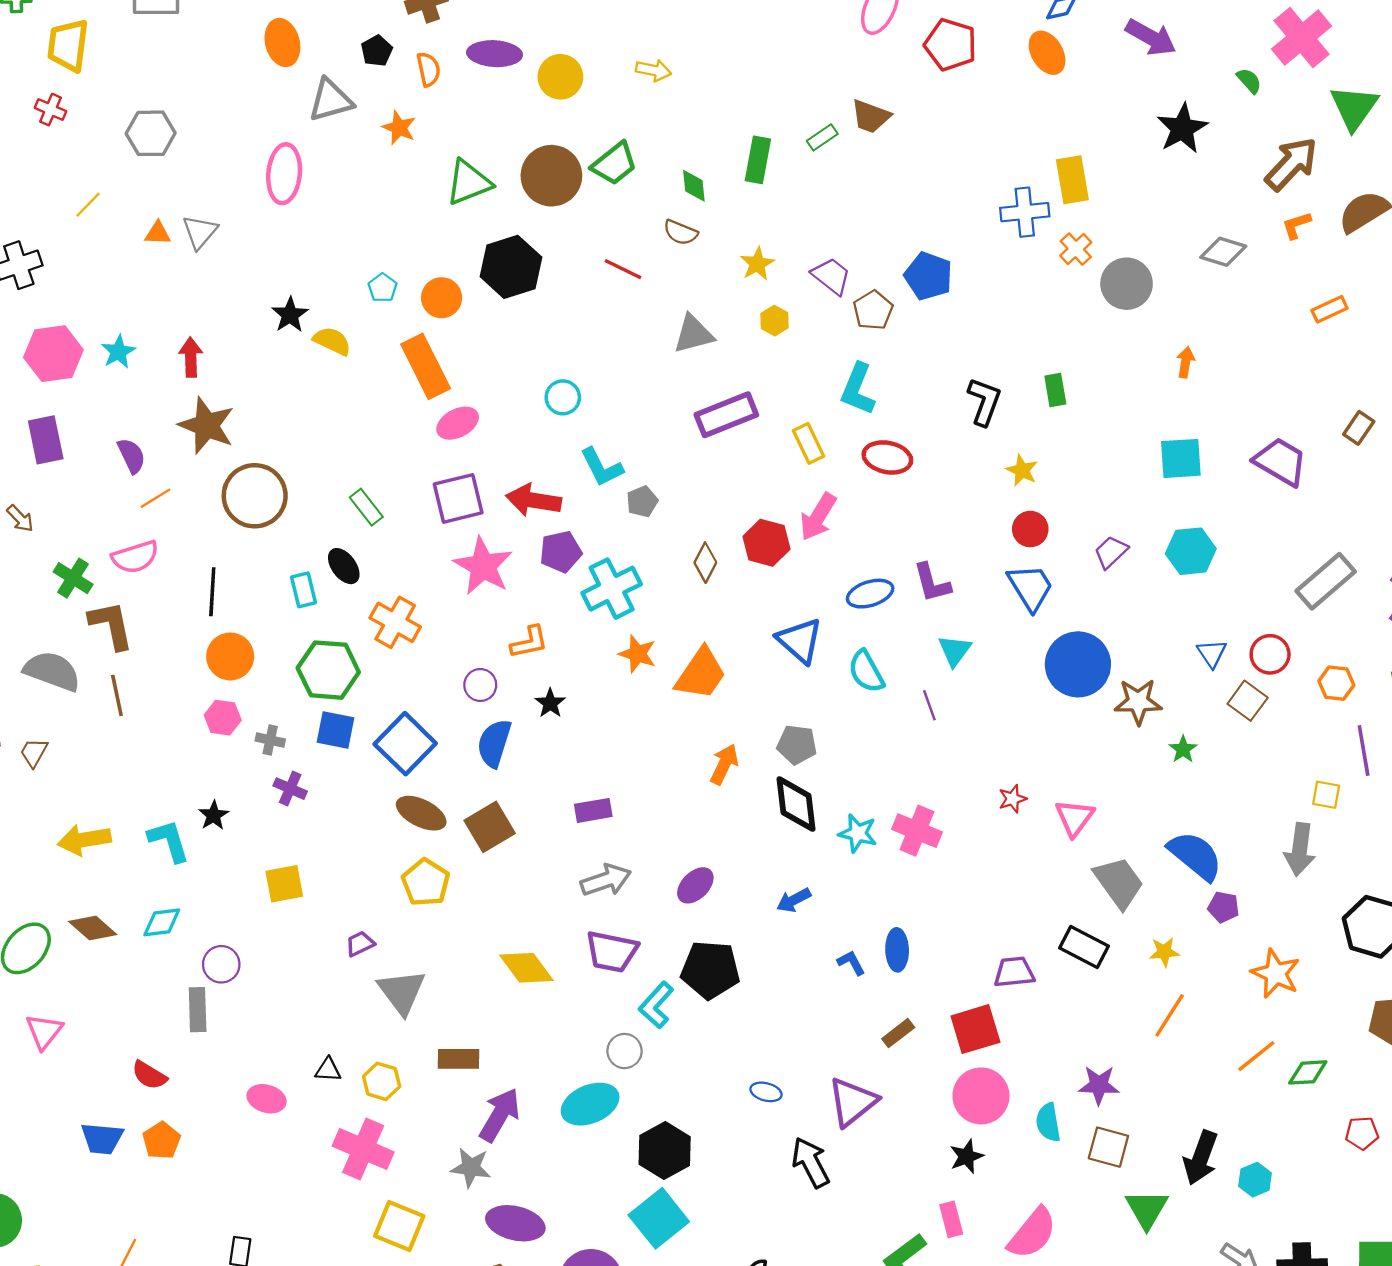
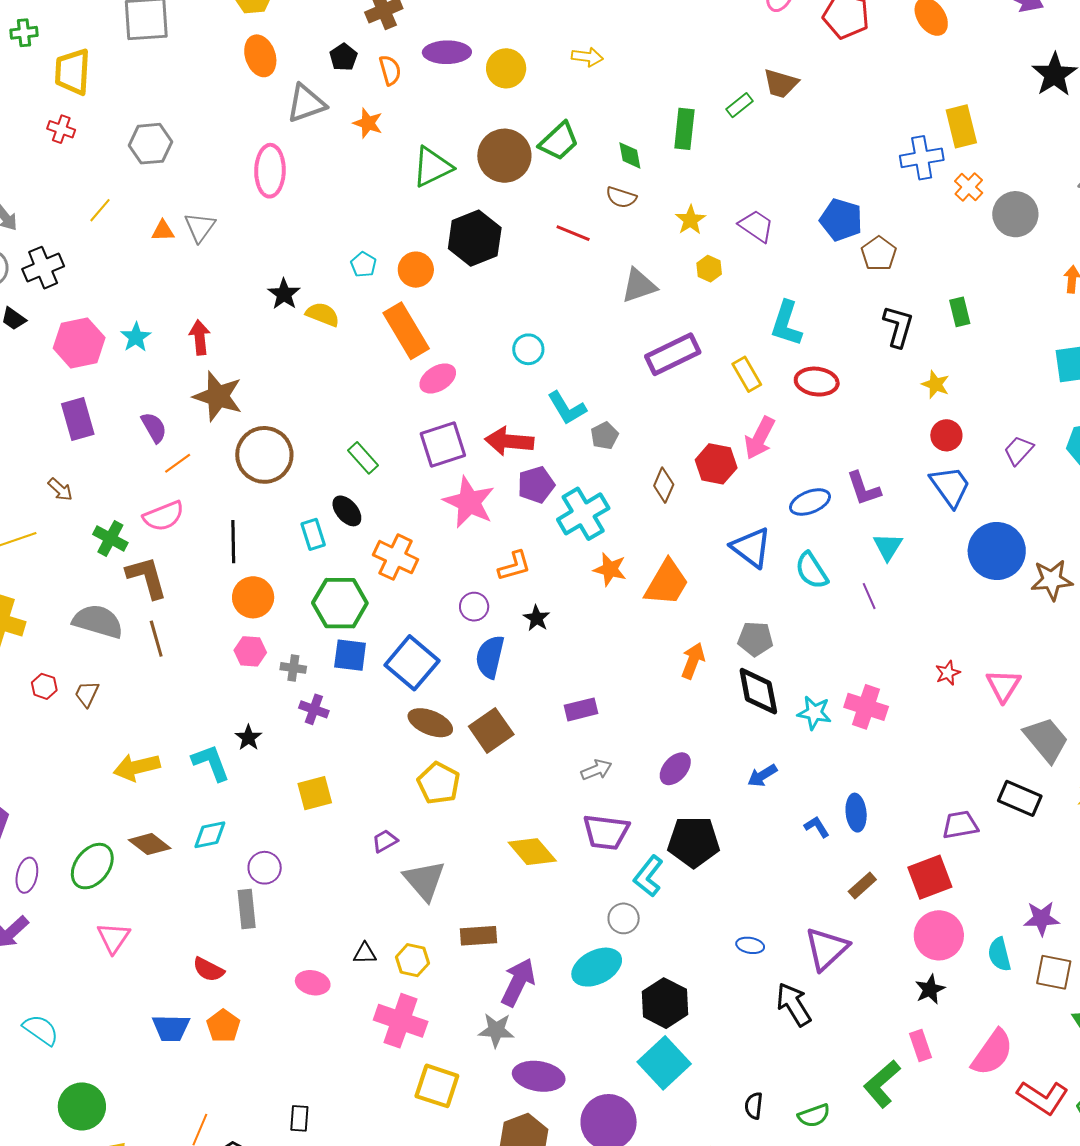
brown pentagon: (873, 310) -> (879, 254), moved
gray arrow: (606, 880) -> (596, 770), size x0.7

